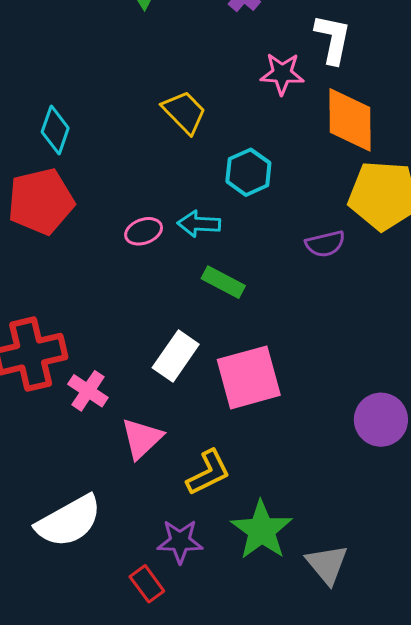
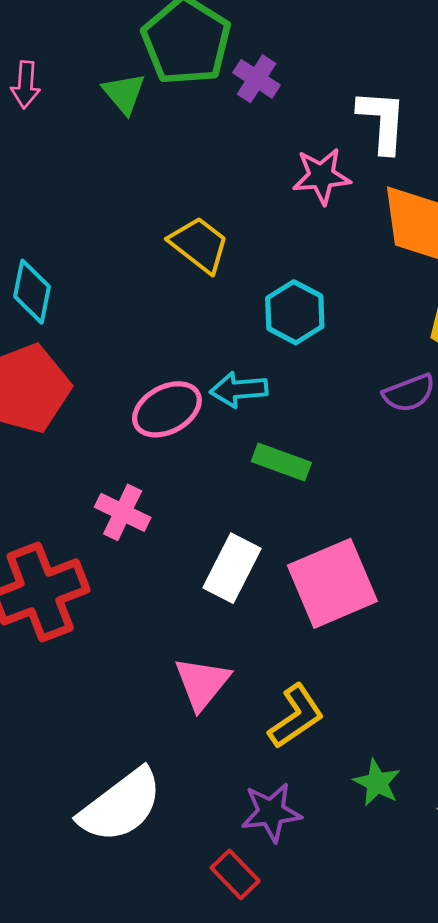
pink ellipse: (144, 231) -> (167, 409), size x1.4
pink cross: (88, 391) -> (123, 512), moved
green star: (262, 530) -> (377, 783), size x0.6

